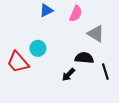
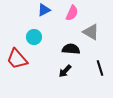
cyan circle: (38, 48) -> (34, 37), moved
black semicircle: (84, 58) -> (71, 49), moved

